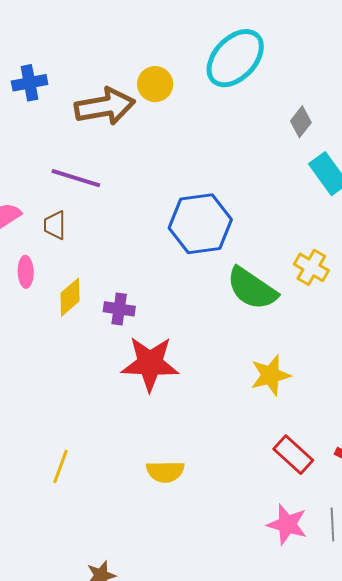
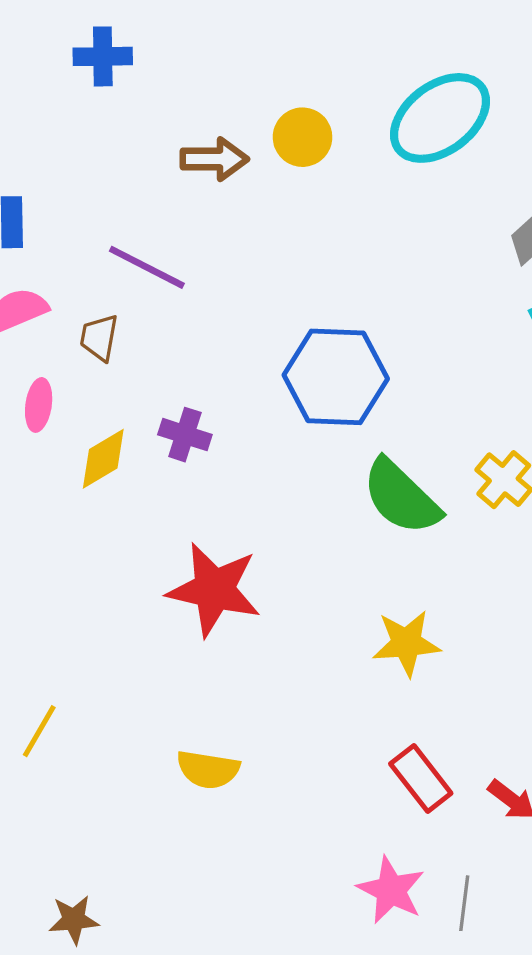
blue cross: (30, 83) -> (103, 56), moved
brown arrow: (105, 106) -> (214, 159), size x0.7
purple cross: (119, 309) -> (185, 435), moved

